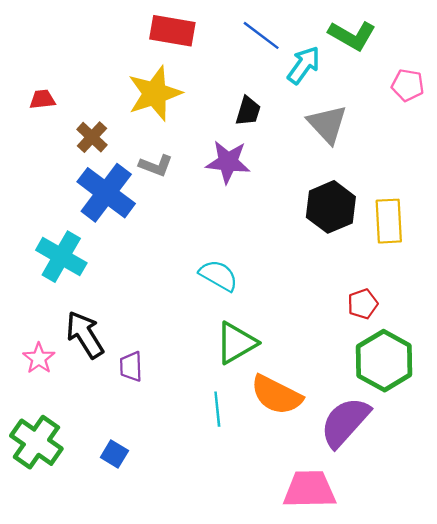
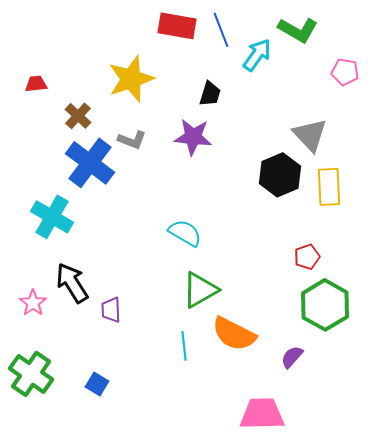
red rectangle: (172, 31) -> (177, 26), moved
blue line: (261, 35) -> (221, 30), turned 32
gray triangle: (327, 124) -> (310, 135), moved
purple semicircle: (345, 422) -> (292, 357), size x0.5

